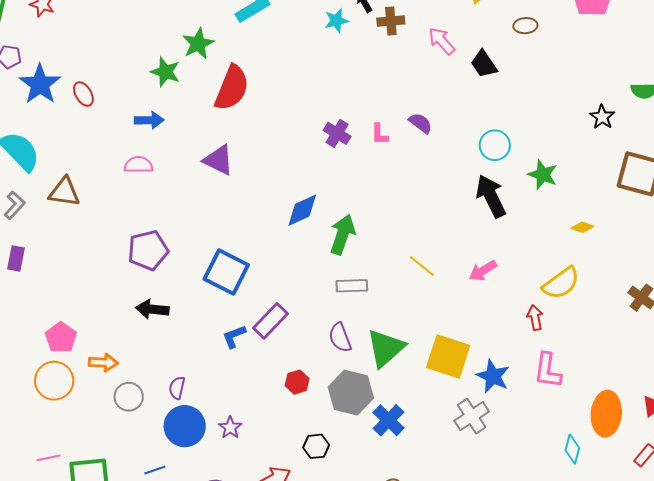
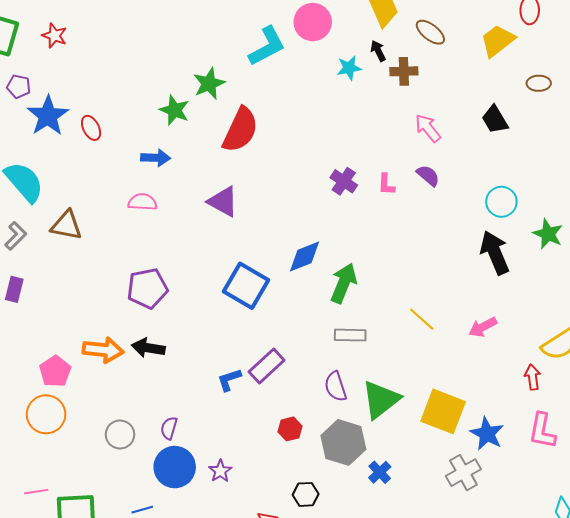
pink arrow: (442, 41) -> (428, 128), moved
blue square: (226, 272) -> (246, 286), moved
orange arrow: (103, 363) -> (103, 350), moved, size x1.4
blue cross: (388, 420) -> (380, 472), size x0.7

